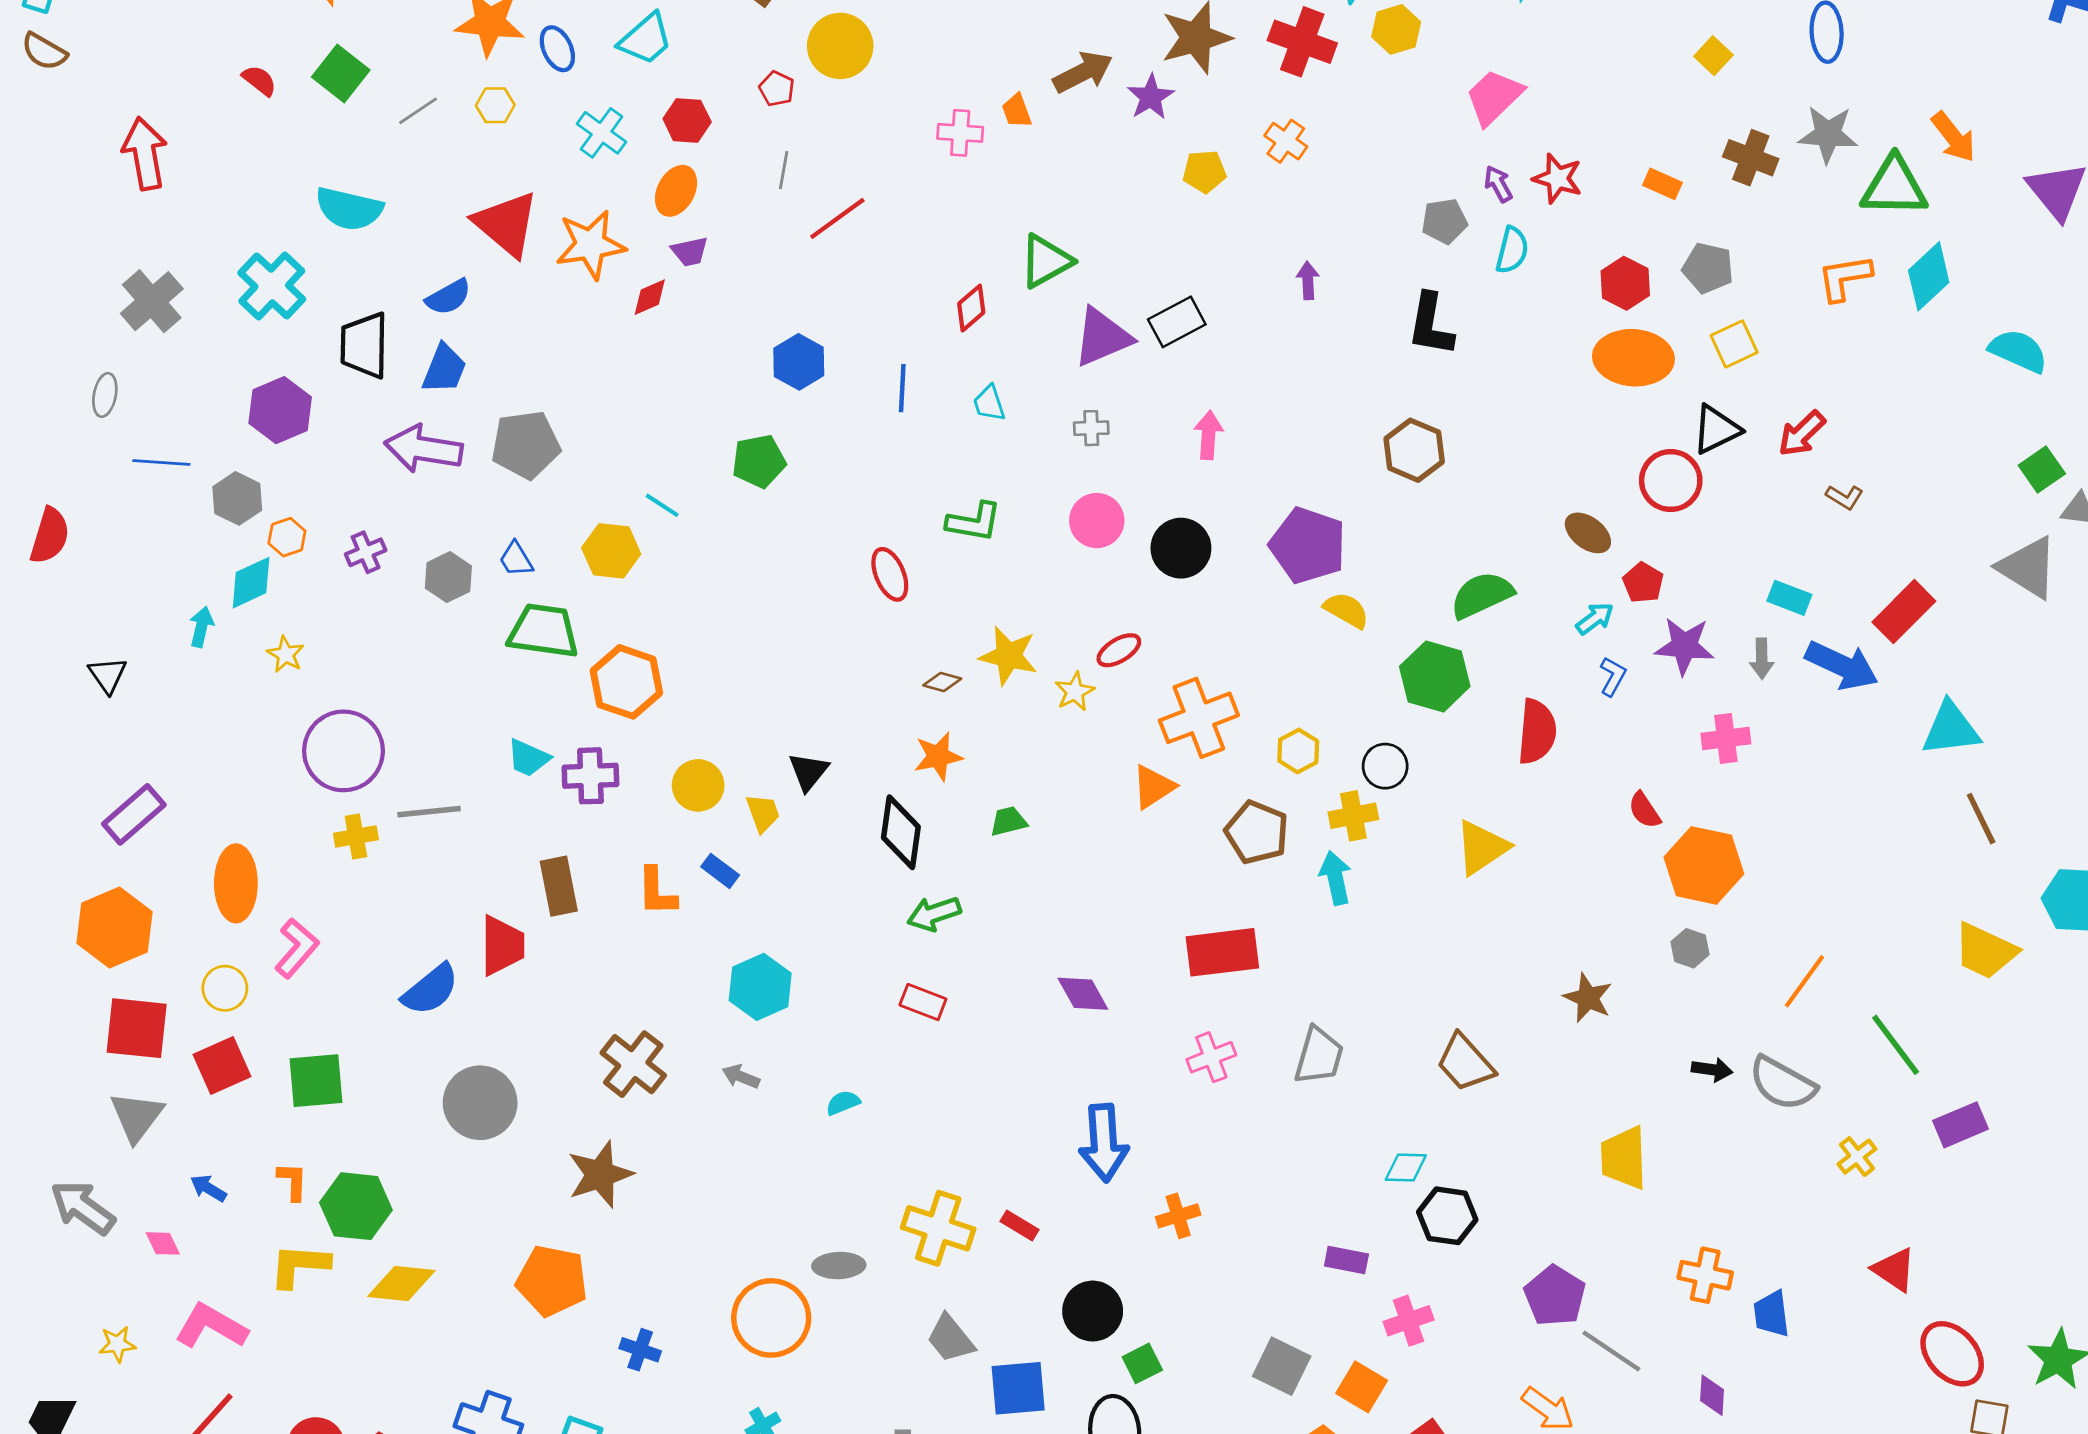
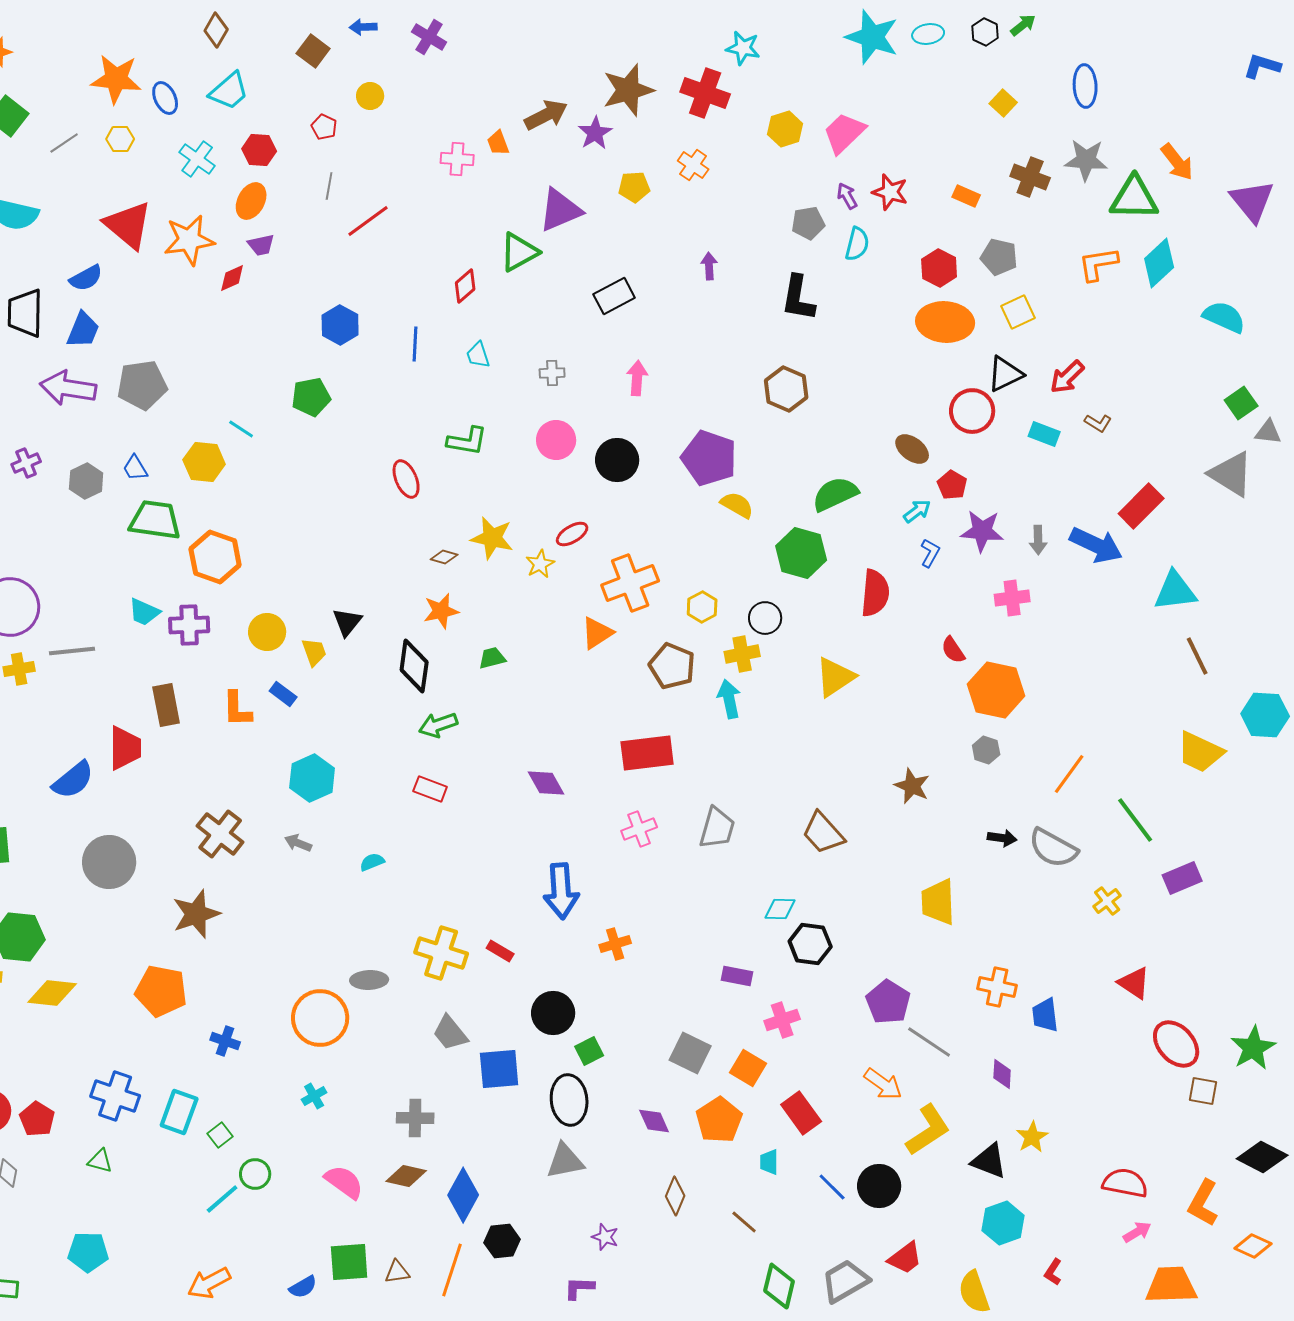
yellow hexagon: (1396, 29) -> (785, 129), moved
yellow circle: (840, 46) -> (370, 96), size x0.6
purple triangle: (1102, 337) -> (560, 210), moved
cyan rectangle: (1789, 598) -> (1044, 434), moved

